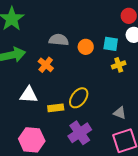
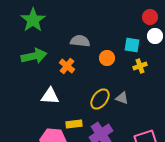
orange circle: (86, 47) -> (107, 58), moved
yellow rectangle: (56, 108) -> (74, 124), moved
gray triangle: (120, 113) -> (122, 98), moved

